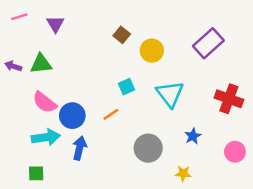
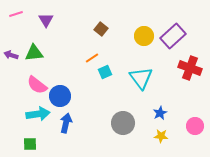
yellow circle: (152, 51) -> (144, 36), moved
red cross: (229, 99) -> (190, 68), moved
orange line: (111, 114) -> (92, 58), moved
yellow star: (183, 173) -> (161, 136), moved

